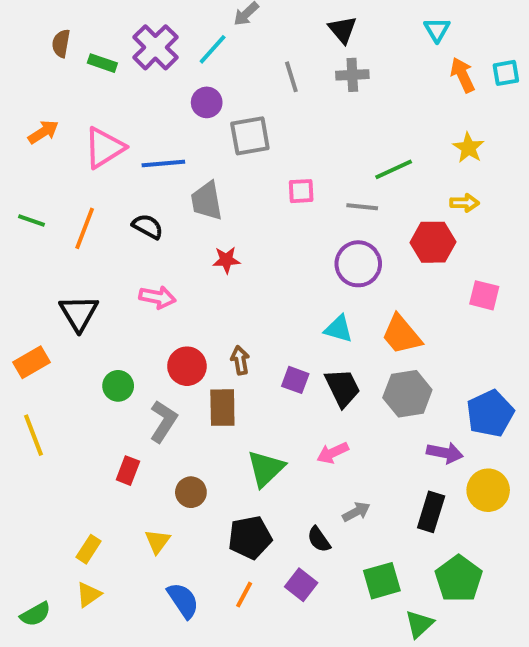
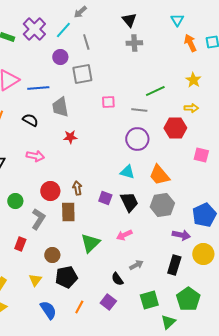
gray line: (291, 77) -> (86, 42), moved
black pentagon: (250, 537) -> (66, 277), moved

